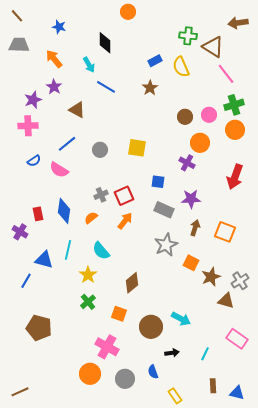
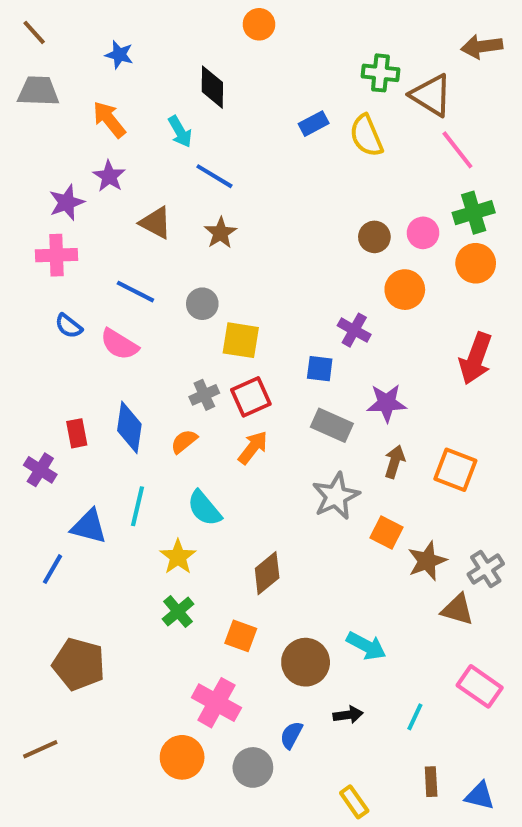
brown star: (150, 88) -> (220, 233), moved
blue line: (67, 144) -> (135, 292), turned 66
yellow square: (137, 148) -> (241, 340), moved
blue semicircle: (34, 161) -> (69, 326), turned 72
purple cross: (187, 163) -> (354, 330), moved
blue semicircle: (153, 372) -> (291, 735), moved, turned 48
brown line: (20, 392) -> (40, 749), moved

